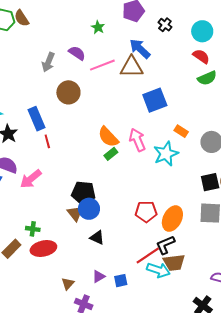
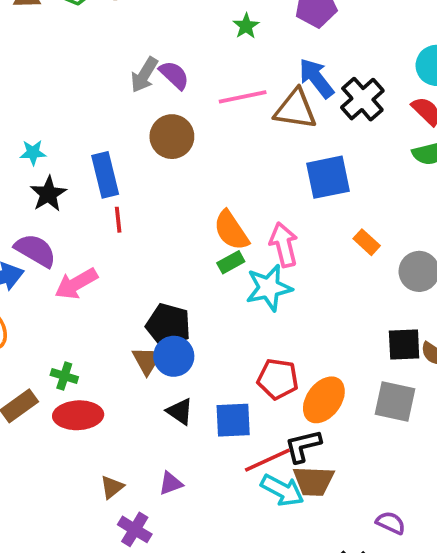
black cross: (165, 25) -> (362, 99), moved, size x1.6
purple semicircle: (77, 53) -> (174, 75), moved
cyan star: (166, 154) -> (269, 288), moved
blue square: (121, 281) -> (233, 420), moved, size x1.5

